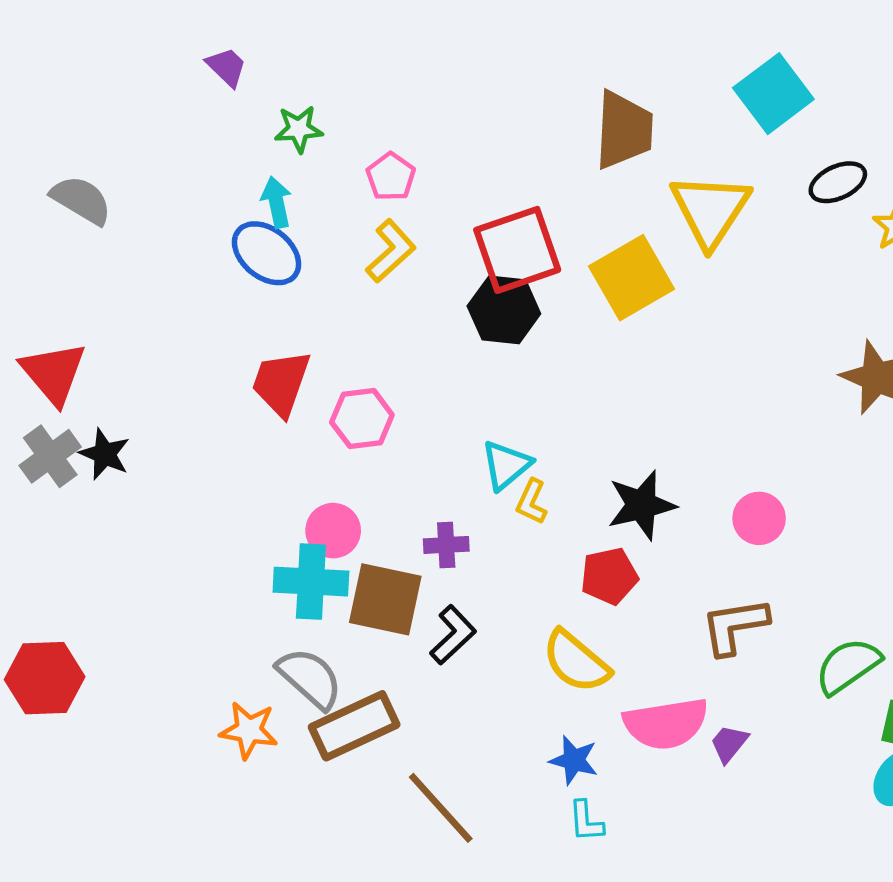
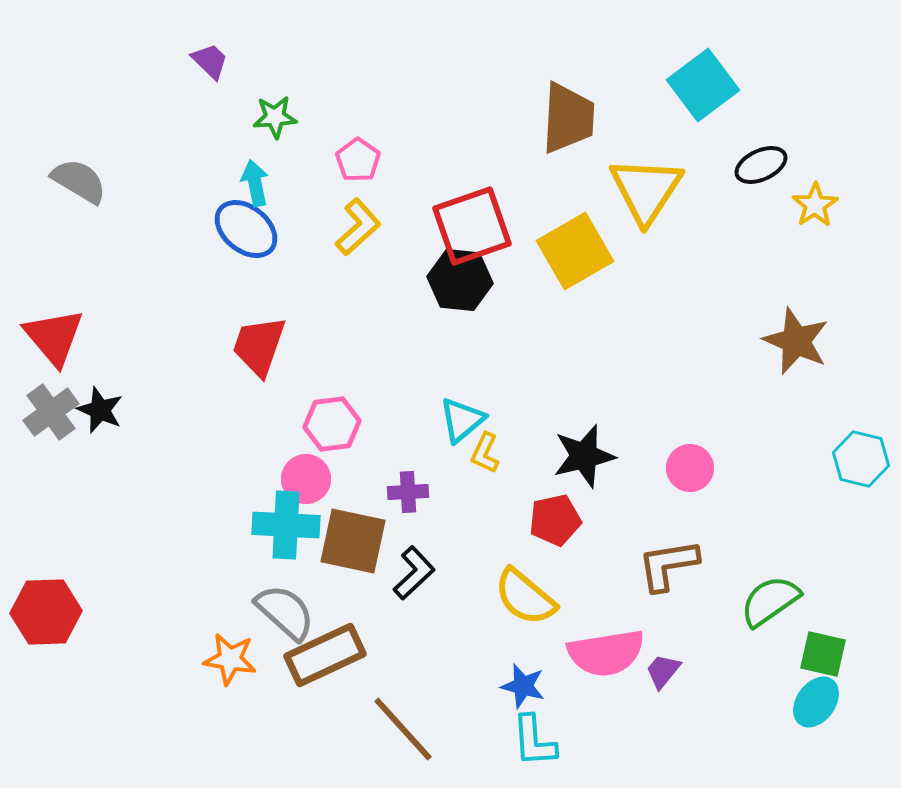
pink hexagon: (362, 419) -> (332, 424), moved
cyan L-shape: (586, 821) -> (534, 741), size x1.4

